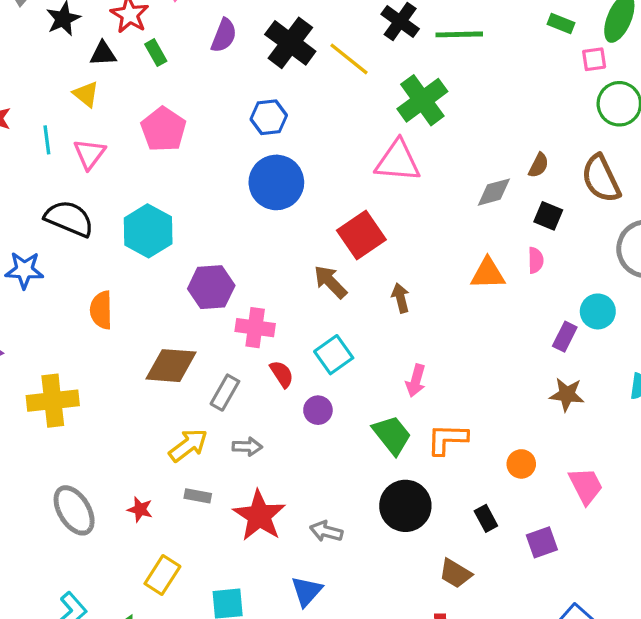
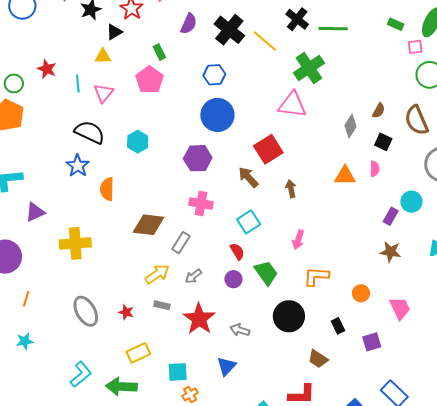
green rectangle: (156, 53) -> (159, 52), moved
black triangle: (103, 54) -> (114, 32), turned -30
yellow triangle: (86, 94) -> (103, 56), turned -42
gray diamond: (494, 192) -> (351, 126), turned -45
cyan hexagon: (148, 231) -> (138, 142), size x0.7
blue star: (24, 270) -> (78, 166), moved, turned 30
purple hexagon: (211, 287) -> (198, 158), moved
red semicircle: (282, 374) -> (237, 251), moved
purple circle: (318, 410) -> (233, 279), moved
green trapezoid: (392, 435) -> (266, 273), moved
gray arrow: (247, 447) -> (193, 276), turned 138
yellow rectangle: (162, 575) -> (138, 353), turned 30

